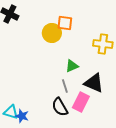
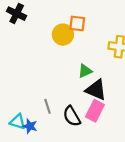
black triangle: (94, 83) -> (96, 90), moved
gray line: (65, 86) -> (47, 106), moved

